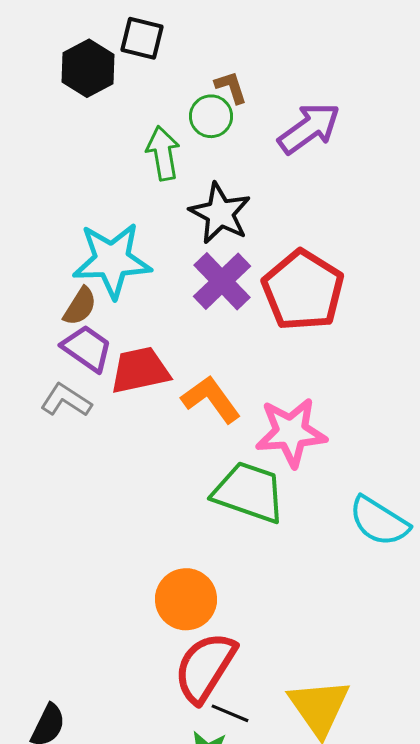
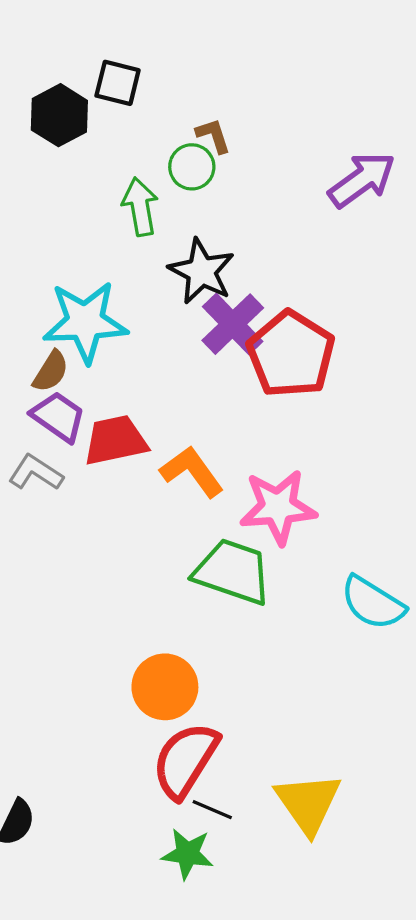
purple arrow: (309, 128) -> (362, 180), moved
purple cross: (222, 281) -> (233, 324), moved

